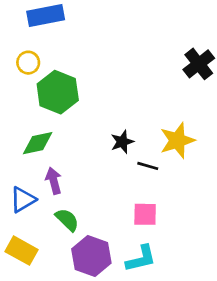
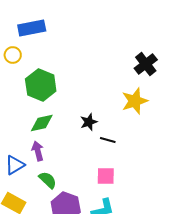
yellow circle: (28, 63) -> (13, 55), moved
yellow star: (177, 140) -> (135, 101), moved
green diamond: (38, 143) -> (42, 123), moved

